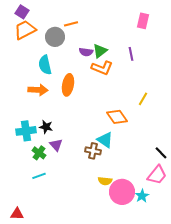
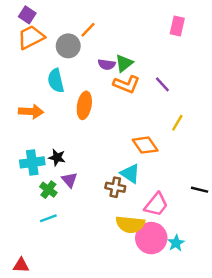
orange line: (71, 24) -> (88, 30), turned -32
purple line: (131, 54) -> (162, 84), moved, turned -32
orange arrow: (38, 90) -> (31, 112), moved
black line: (161, 153) -> (200, 190), turned -32
pink trapezoid: (157, 175) -> (156, 205), moved
yellow semicircle: (105, 181) -> (130, 224), size x1.6

